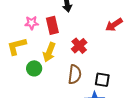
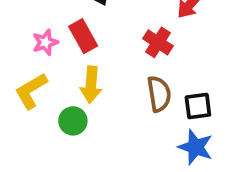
red cross: (79, 46) -> (158, 42), moved
brown semicircle: (75, 74) -> (159, 94), moved

